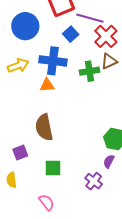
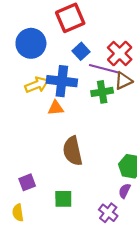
purple line: (90, 18) -> (104, 69), moved
yellow arrow: (18, 66) -> (37, 85), moved
brown semicircle: (44, 127) -> (73, 151), moved

